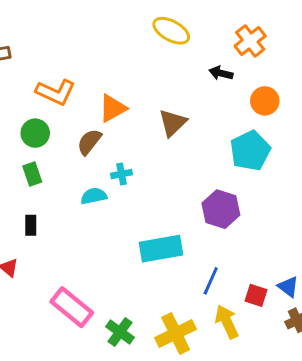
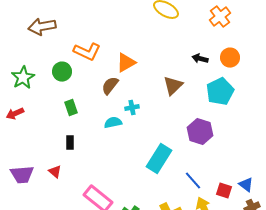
black arrow: (221, 73) -> (200, 59), moved
brown triangle: (173, 123) -> (173, 86), moved
green circle: (35, 133) -> (62, 72), moved
cyan rectangle: (161, 249) -> (159, 159), turned -48
blue line: (211, 281) -> (193, 181), turned -66

